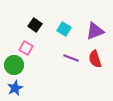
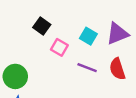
cyan square: (64, 29) -> (88, 36), moved
pink square: (26, 48) -> (59, 47), moved

